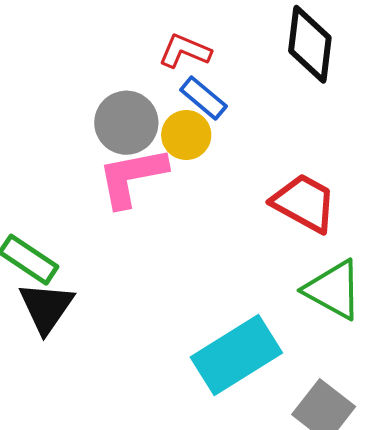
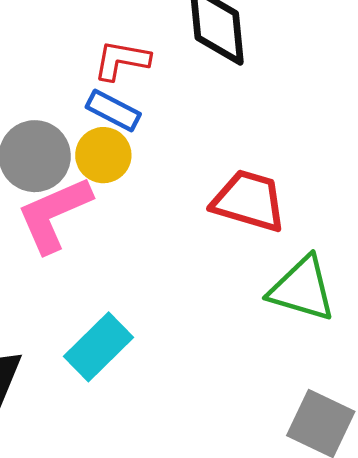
red L-shape: (185, 51) -> (122, 60), moved
cyan rectangle: (236, 355) -> (99, 347), moved, size x0.7

